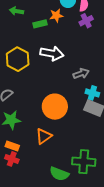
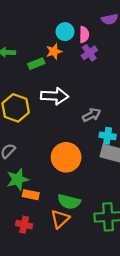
orange triangle: (44, 136) -> (60, 219), moved
orange rectangle: (12, 146) -> (31, 195), moved
green semicircle: (59, 174) -> (69, 202), moved

